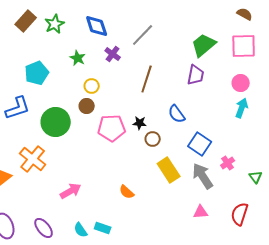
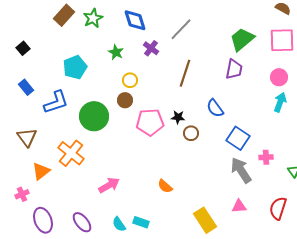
pink cross: (228, 163) -> (266, 157), turned 32
yellow rectangle: (169, 170) -> (205, 220), moved

